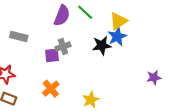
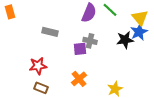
yellow triangle: (118, 21) -> (140, 18), turned -36
gray cross: (63, 47) -> (90, 41), turned 32

